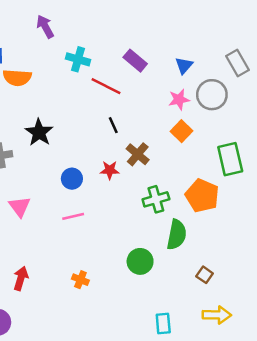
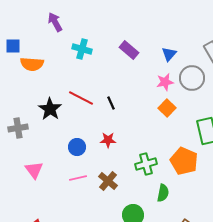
red line: (106, 86) -> (81, 98), moved
brown cross: (138, 154) -> (108, 181), moved
green semicircle: (177, 235) -> (163, 193), size x0.7

